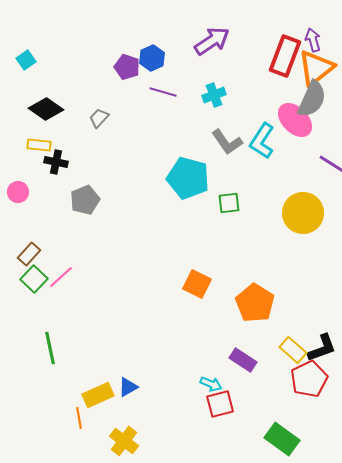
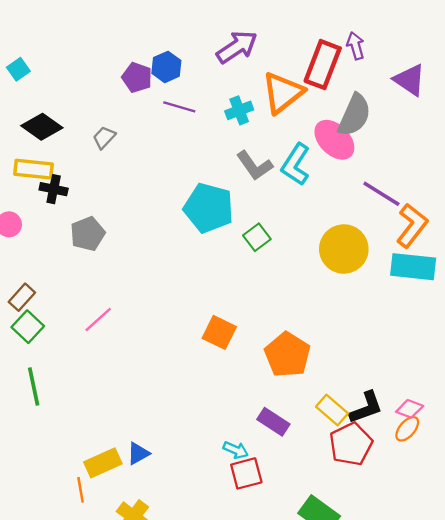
orange triangle: (316, 68) -> (283, 93), moved
yellow rectangle: (39, 145) -> (34, 169), size x1.4
green square: (229, 203) -> (257, 237), turned -30
pink line: (61, 277) -> (98, 320), moved
green line: (50, 348) -> (34, 387), moved

